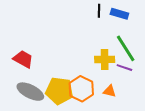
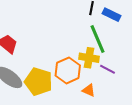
green line: (126, 48) -> (97, 39), moved
orange hexagon: (81, 89) -> (68, 70), moved

